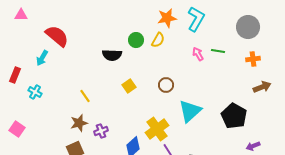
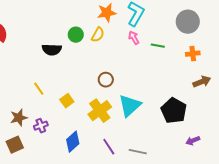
pink arrow: (198, 54) -> (134, 38), moved
yellow square: (129, 86) -> (67, 101), moved
yellow line: (85, 96) -> (39, 89), moved
yellow cross: (157, 129) -> (100, 111), moved

